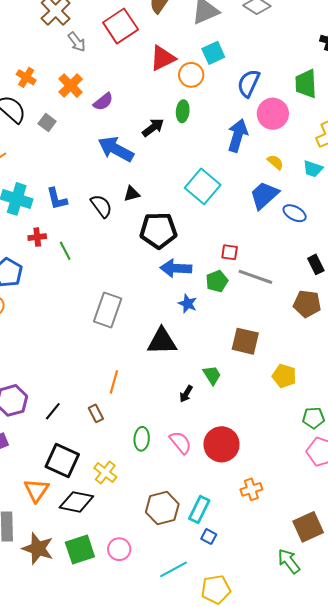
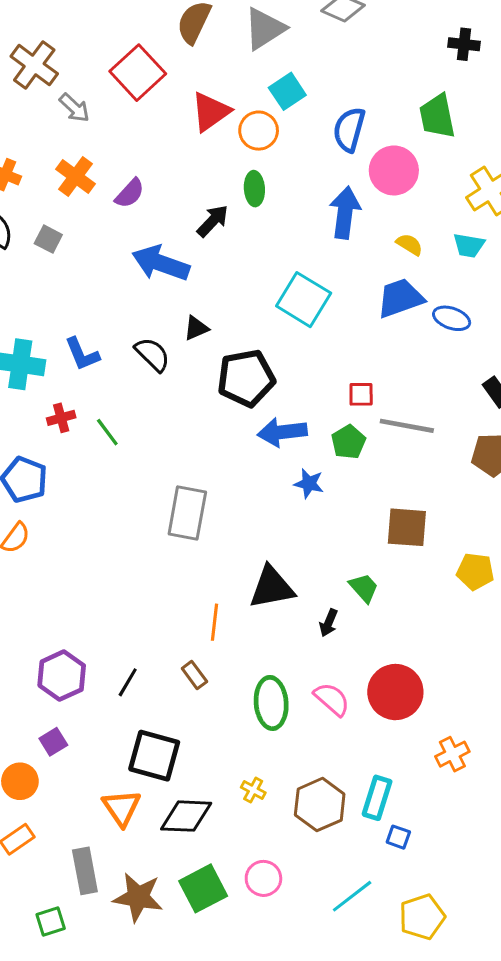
blue trapezoid: (264, 195) -> (400, 298), turned 32
black triangle: (162, 341) -> (272, 587), moved
green ellipse: (142, 439) -> (271, 703), size x1.4
yellow cross: (105, 473) -> (253, 790), moved, size x0.7

